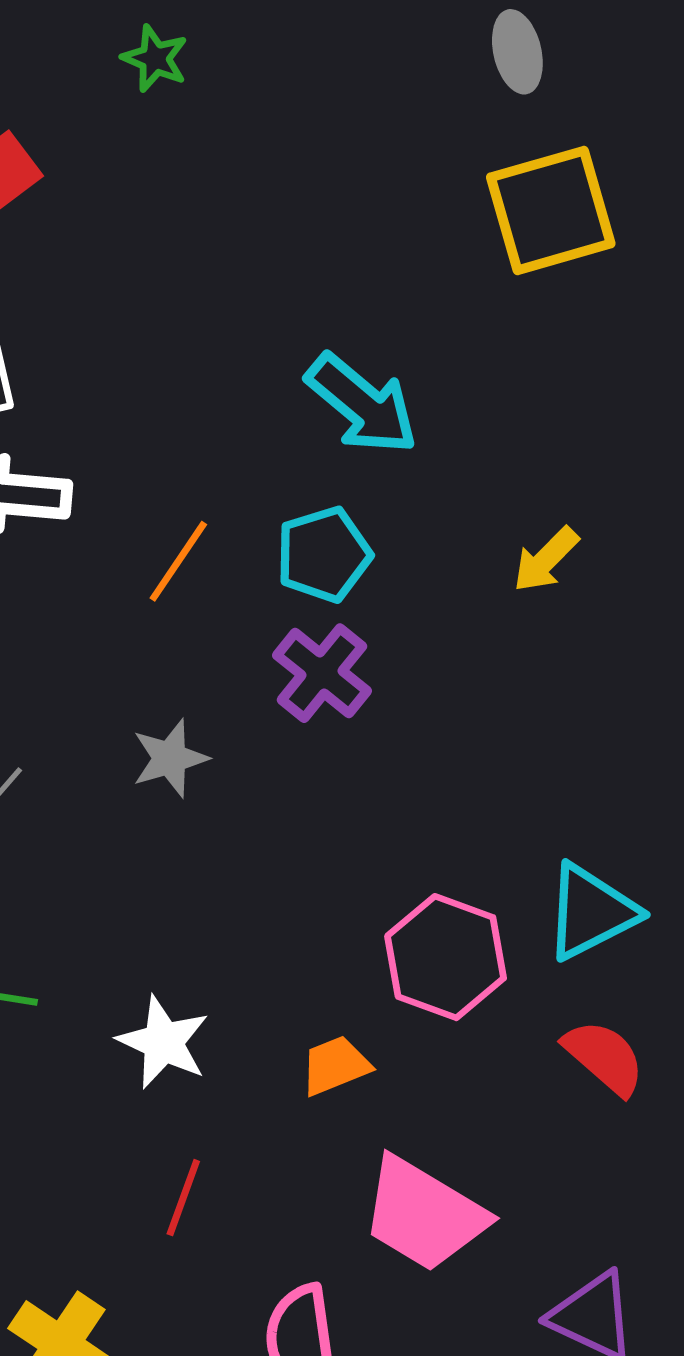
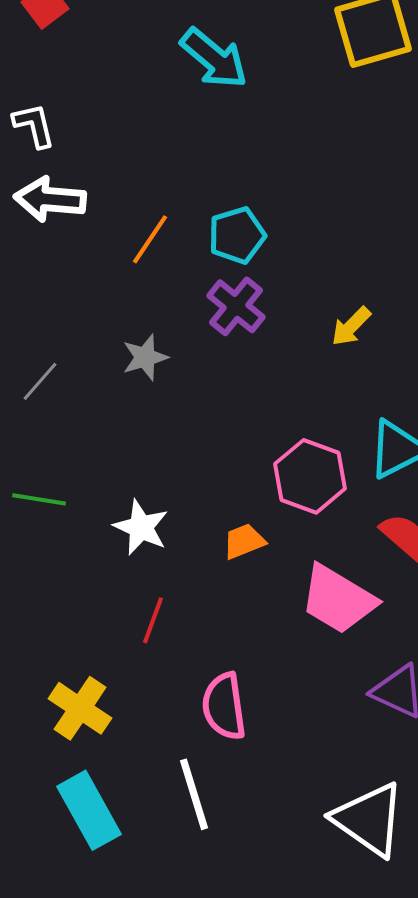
cyan arrow: (362, 404) -> (214, 58), moved
yellow arrow: (546, 560) -> (351, 326), moved
pink trapezoid: (424, 1214) -> (338, 599), moved

